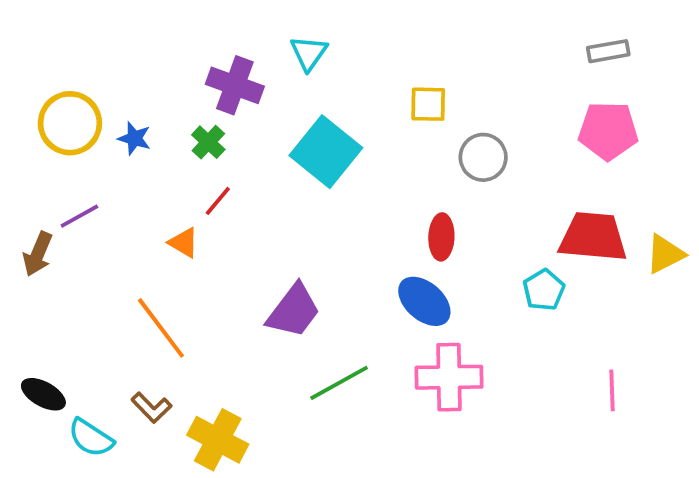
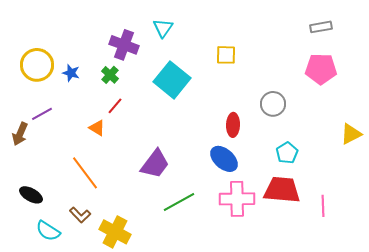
gray circle: (483, 157) -> (273, 104), moved
red trapezoid: (593, 237) -> (282, 190), moved
black ellipse: (43, 394) -> (31, 195), moved

